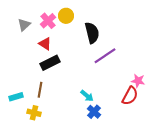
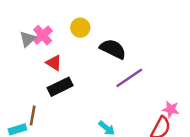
pink cross: (48, 21) -> (43, 35), moved
black semicircle: (92, 33) -> (113, 49), turned -50
brown line: (40, 90) -> (33, 116), moved

